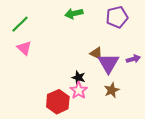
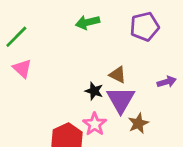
purple triangle: (108, 63) -> (121, 100), moved
black star: (79, 77) -> (94, 91), moved

